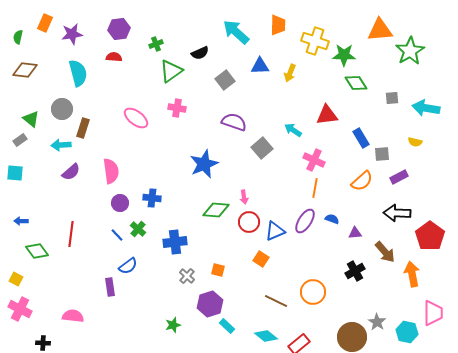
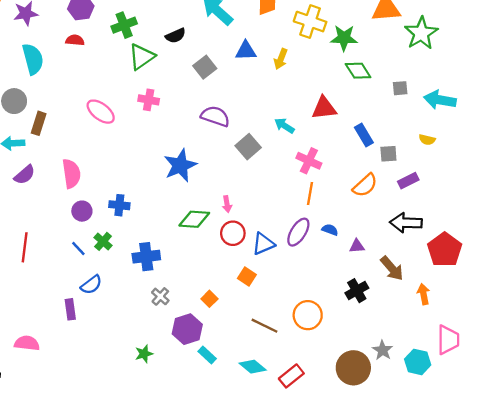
green cross: (156, 44) -> (124, 25), size x1.5
orange square: (218, 270) -> (209, 299), moved, turned 32
orange arrow: (412, 274) -> (424, 294), size x0.7

